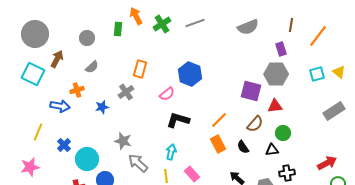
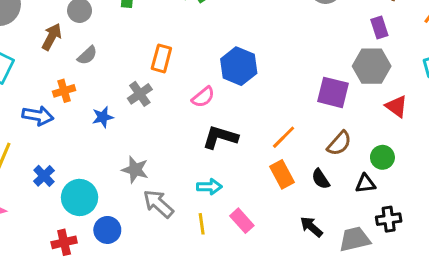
brown arrow: (57, 59) -> (52, 37), moved
red triangle: (275, 106) -> (396, 106), moved, turned 42
cyan arrow: (171, 152) -> (209, 187), turned 77

